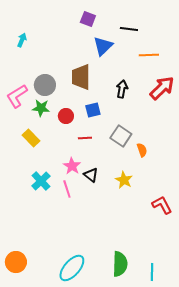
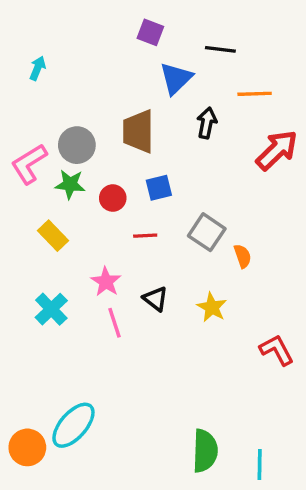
black arrow: (122, 89) -> (207, 123), moved
pink star: (72, 166) -> (106, 282), moved
cyan cross: (41, 181) -> (51, 309), moved
cyan ellipse: (72, 268) -> (73, 425), moved

